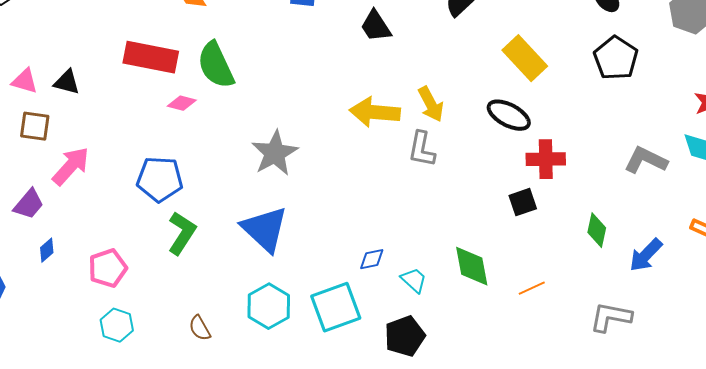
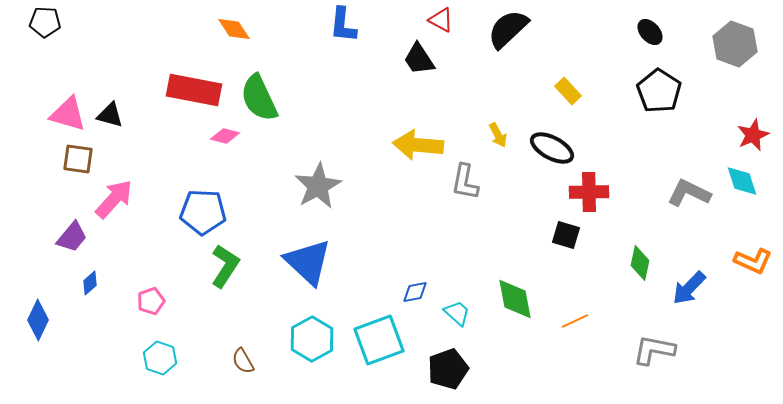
yellow rectangle: (525, 58) -> (568, 91), size x0.6
pink triangle: (25, 81) -> (68, 114), size x1.4
yellow arrow: (431, 104) -> (498, 135), moved, size x0.7
black square: (523, 202) -> (566, 235), turned 36
pink pentagon: (108, 268) -> (151, 301), size x0.7

